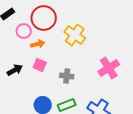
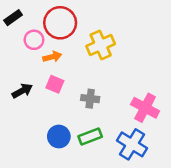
yellow cross: (75, 35) -> (101, 45), turned 30
pink cross: (109, 68) -> (145, 108), moved, turned -30

